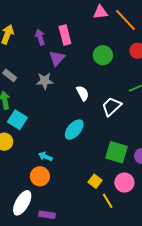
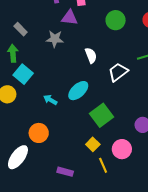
purple triangle: (57, 58) -> (69, 18), turned 48
green square: (116, 152) -> (102, 115), moved, turned 30
cyan arrow: (45, 156) -> (50, 100), moved
purple rectangle: (47, 215) -> (65, 172), moved

